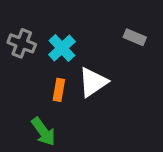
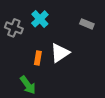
cyan cross: (62, 48) -> (40, 19), moved

